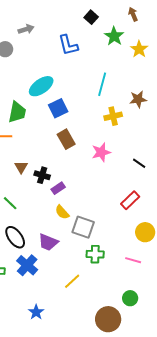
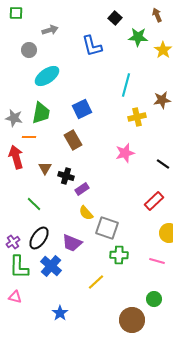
green star: (114, 36) -> (138, 37), turned -30
cyan ellipse: (41, 86) -> (47, 76), moved
brown rectangle: (66, 139) -> (73, 140), moved
black ellipse: (15, 237) -> (39, 238), turned 70

